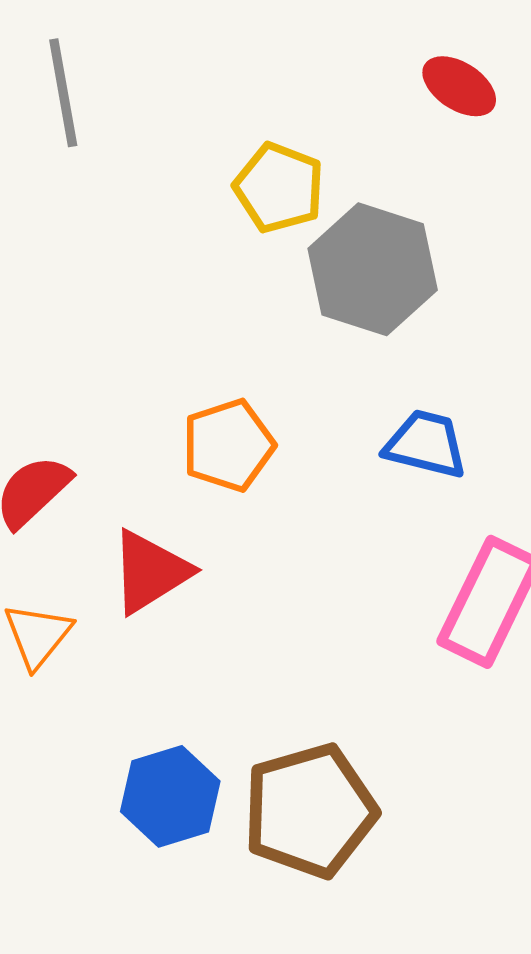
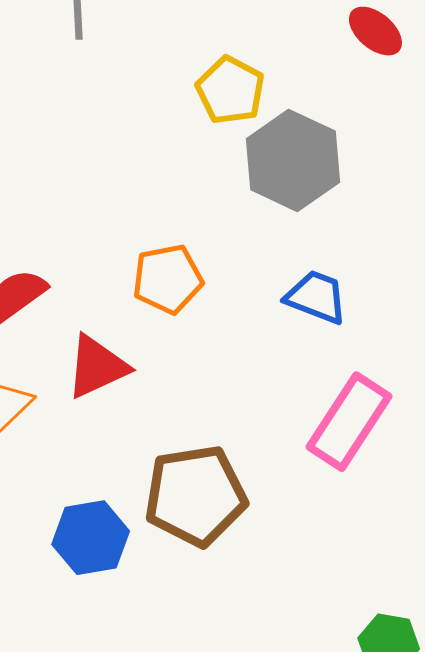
brown pentagon: (310, 811) -> (195, 496), moved

